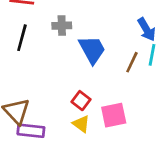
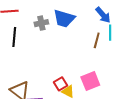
blue trapezoid: (92, 50) -> (64, 19), moved, turned 145
red square: (81, 101) -> (60, 84), moved, turned 32

